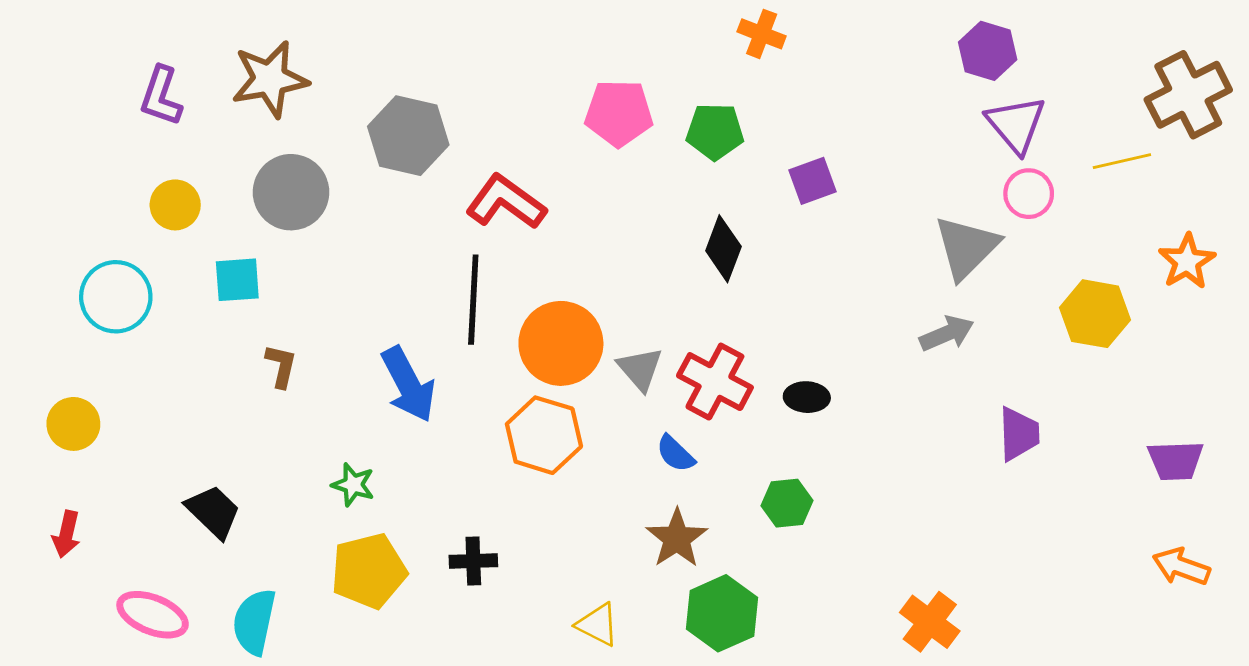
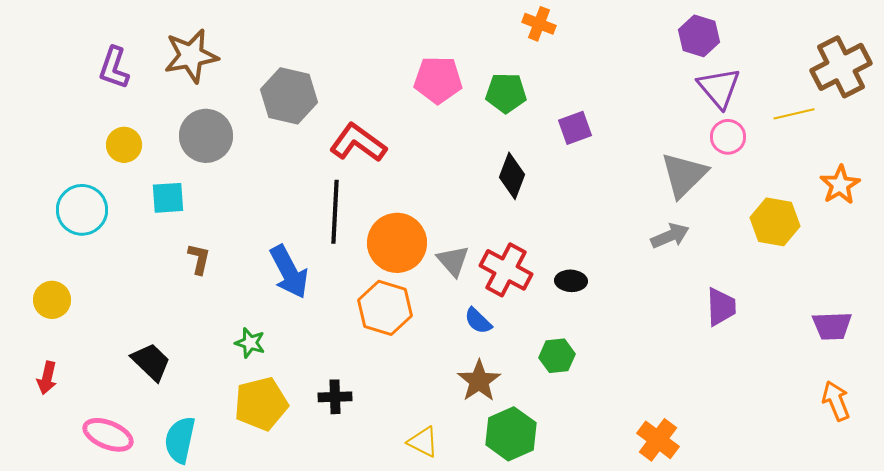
orange arrow: (1181, 567) -> (836, 401), turned 48

